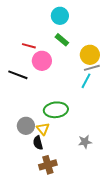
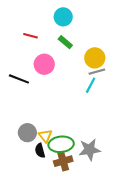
red line: (29, 46) -> (31, 36), moved
green ellipse: (56, 110) -> (61, 144), moved
gray star: (85, 142) -> (90, 150), size x1.5
brown cross: (48, 165) -> (63, 161), moved

